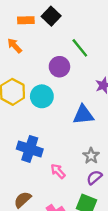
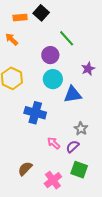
cyan circle: (42, 96) -> (53, 79), moved
blue cross: (30, 149) -> (35, 113), moved
purple semicircle: (94, 177) -> (73, 146), moved

